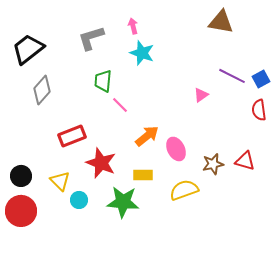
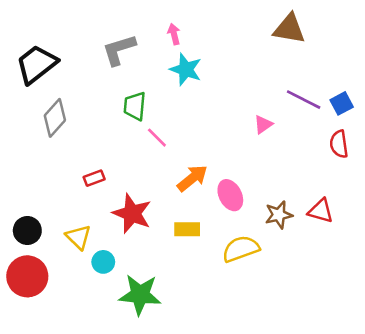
red rectangle: (72, 136) -> (94, 178), size x0.6
green star: (123, 202) -> (140, 295), moved

